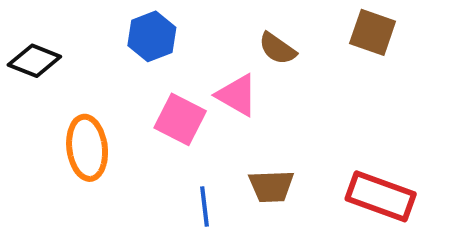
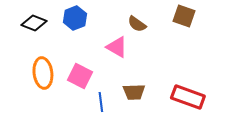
black diamond: (34, 61) -> (34, 23), moved
pink square: (180, 119) -> (80, 76), moved

